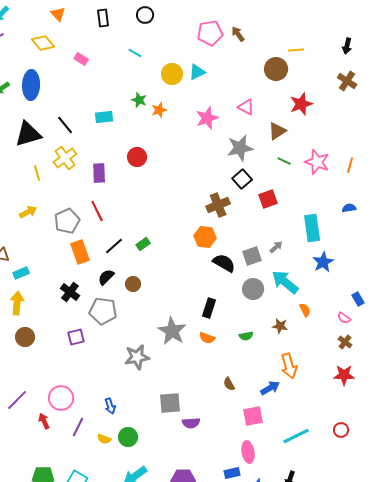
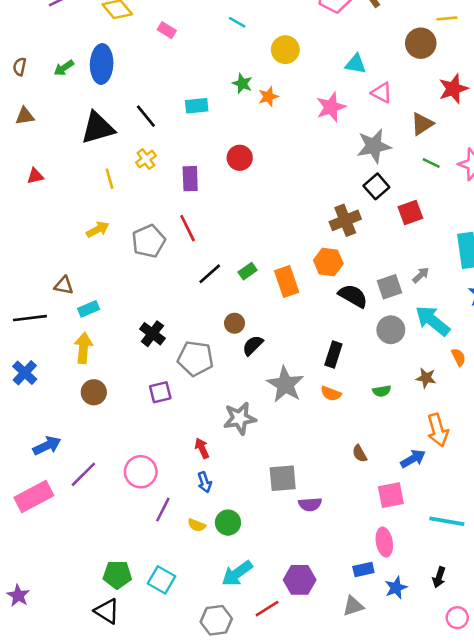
cyan triangle: (197, 72) -> (356, 64), moved, turned 36
yellow cross: (65, 158) -> (146, 159), size x0.7
orange rectangle: (80, 252) -> (287, 282), moved
black semicircle: (106, 277) -> (253, 345), moved
red arrow: (44, 421) -> (202, 448), moved
cyan line: (296, 436) -> (447, 521), turned 36

